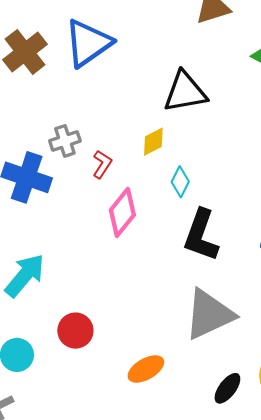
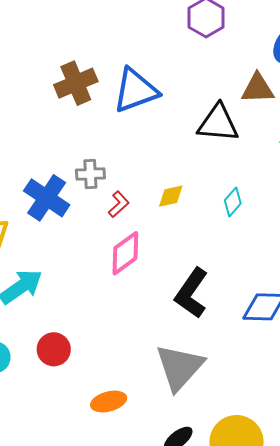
black triangle: (185, 92) -> (218, 123), moved
cyan diamond: (180, 182) -> (233, 202), moved
gray triangle: (209, 314) -> (180, 367), turned -38

